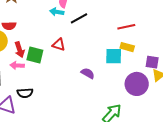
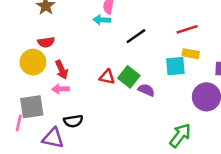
black line: (79, 18) -> (136, 36), moved
red triangle: (59, 45) -> (107, 77), moved
green square: (35, 55) -> (129, 77), moved, turned 30

